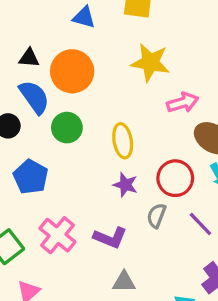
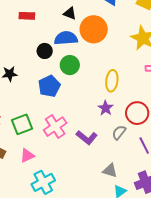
blue semicircle: (34, 97) -> (66, 38), turned -75
green circle: (67, 128) -> (70, 65), moved
gray triangle: (124, 282) -> (110, 171), moved

